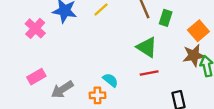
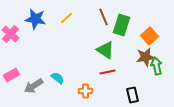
green rectangle: (166, 18) -> (121, 25), size x1.5
cyan semicircle: (110, 80) -> (57, 78), moved
orange cross: (97, 95) -> (85, 91), moved

